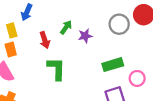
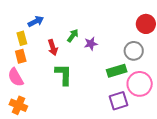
blue arrow: (27, 12) -> (36, 21), turned -140
gray circle: (119, 24) -> (134, 51), moved
pink circle: (137, 78) -> (140, 84), size x1.6

